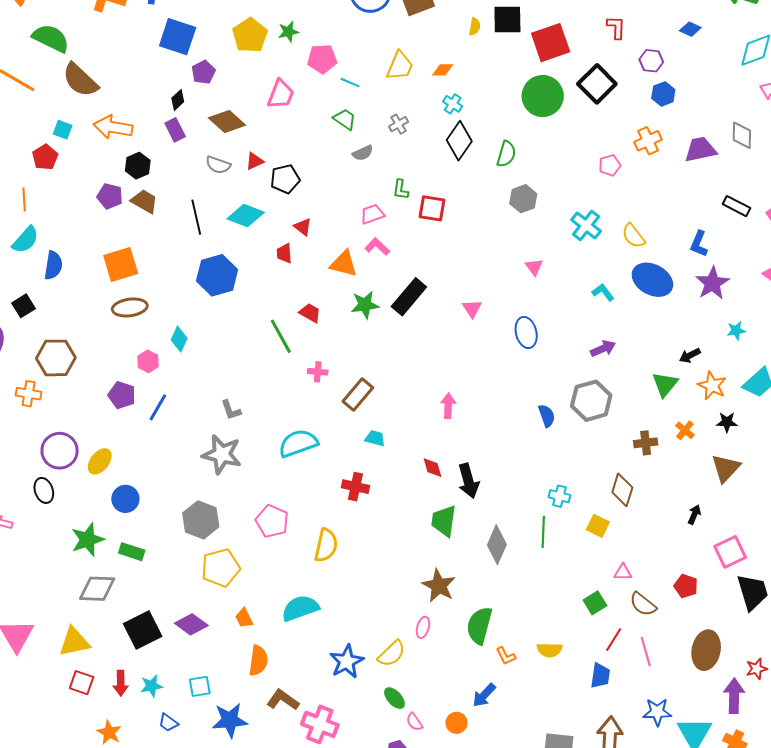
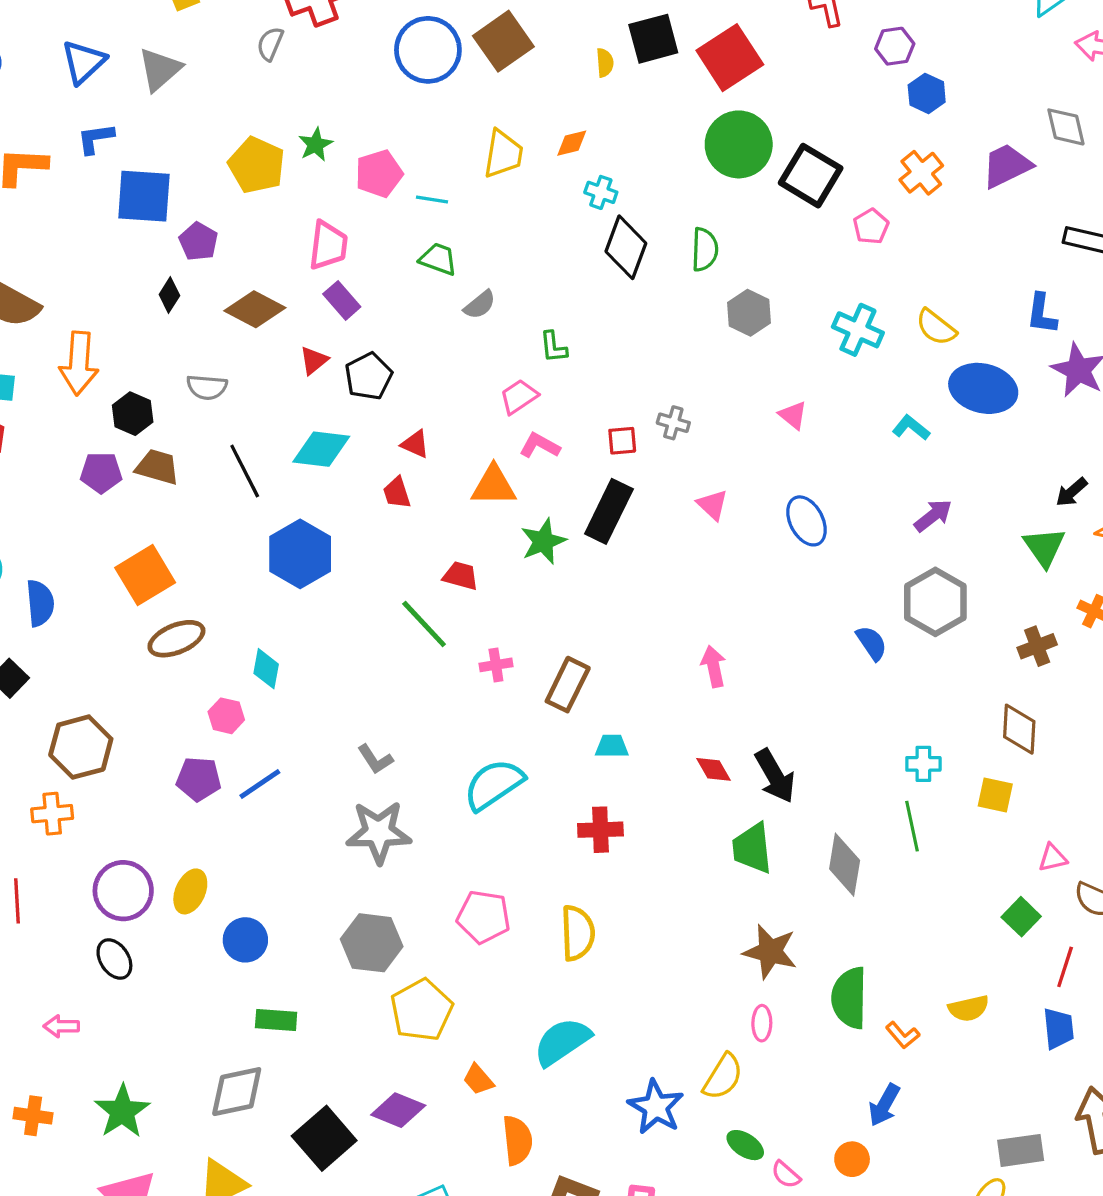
black square: (597, 84) -> (811, 176), moved
gray cross: (399, 124) -> (673, 423), moved, turned -30
orange arrow: (113, 127) -> (79, 363), turned -81
purple rectangle: (175, 130) -> (342, 300), moved
gray semicircle: (218, 165) -> (207, 387), moved
red square: (432, 208) -> (622, 441), moved, size x0.7
blue line: (158, 407) -> (260, 784), turned 40
green star: (88, 540) -> (122, 1111), moved

